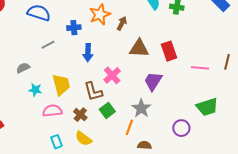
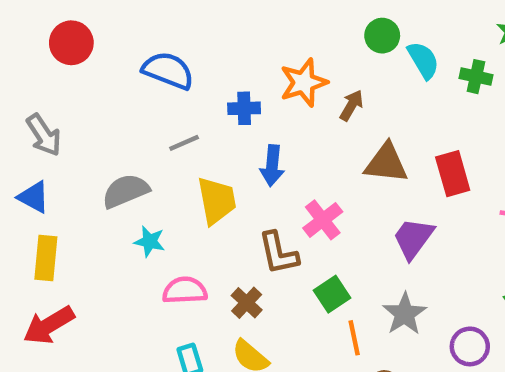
gray semicircle: (23, 68) -> (126, 191), size x1.5
yellow trapezoid: (61, 85) -> (217, 201), moved
gray star: (141, 108) -> (405, 314), moved
green square: (107, 110) -> (332, 294), moved
orange line: (129, 127) -> (354, 338), turned -35

